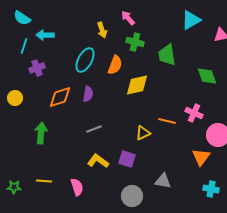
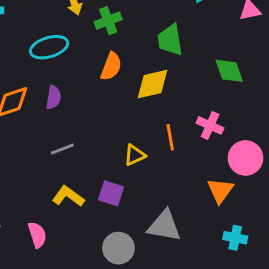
green cross: (135, 42) -> (108, 21), moved, turned -36
cyan ellipse: (85, 60) -> (49, 47), turned 45
orange semicircle: (115, 65) -> (111, 66), moved
yellow diamond: (137, 85) -> (152, 84), moved
orange line: (167, 121) -> (170, 137), turned 66
gray triangle: (163, 181) -> (164, 226), size x1.4

